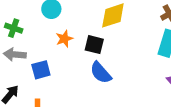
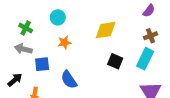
black square: (94, 45) -> (115, 61), moved
blue semicircle: (101, 73) -> (69, 80), moved

